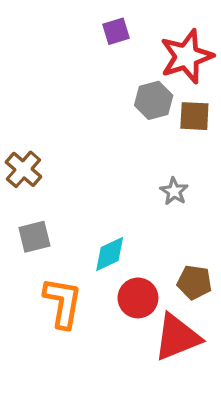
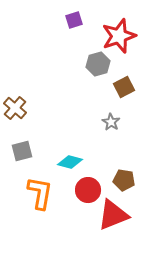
brown square: (194, 116) -> (124, 87), moved, turned -30
cyan diamond: (110, 254) -> (70, 162), turned 40

